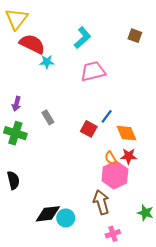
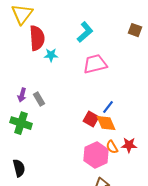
red semicircle: (32, 44) -> (37, 38), turned 60
gray rectangle: (48, 117) -> (39, 99), moved
orange diamond: (127, 133) -> (106, 123), moved
pink hexagon: (115, 175) -> (96, 155), moved

